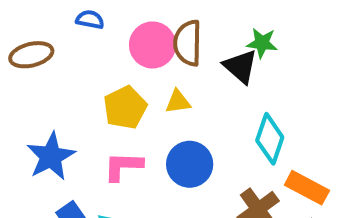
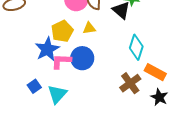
blue star: (51, 156) -> (47, 49), moved
blue circle: (190, 164) -> (82, 58), moved

